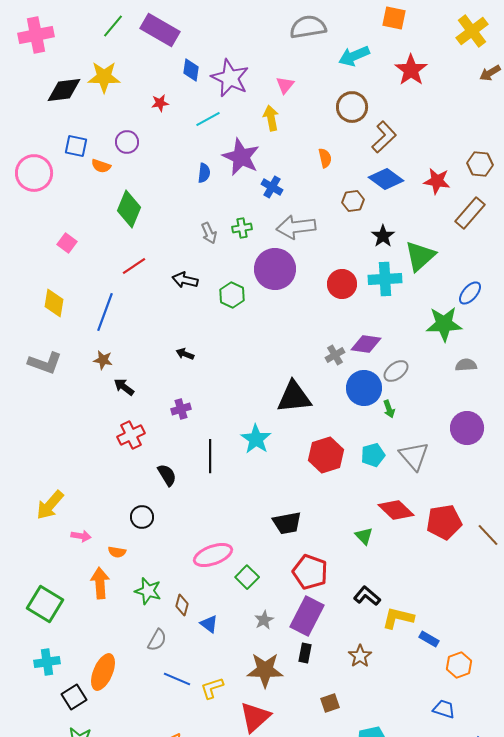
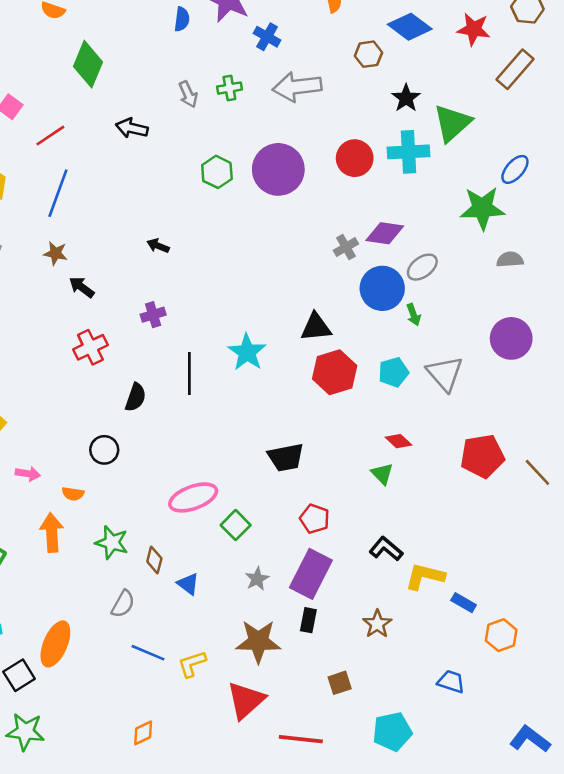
red line: (134, 266) -> (50, 136), moved
purple circle: (275, 269) -> (278, 169), moved
black arrow: (185, 280) -> (132, 128), moved
black triangle: (294, 397) -> (316, 327), moved, size x0.7
black semicircle: (167, 475) -> (136, 397), turned 50
red diamond: (396, 510) -> (398, 441), moved, size x0.6
red pentagon: (310, 572) -> (315, 519), size x0.7
blue trapezoid: (444, 709) -> (451, 682), moved

